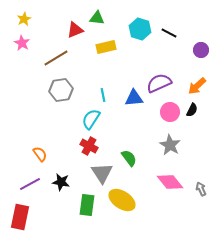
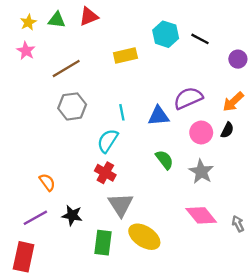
green triangle: (97, 18) -> (57, 20), moved
red triangle: (75, 30) -> (89, 16), moved
green semicircle: (129, 158) -> (164, 160), moved

